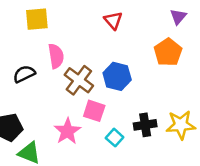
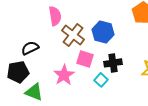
black semicircle: (24, 74) -> (30, 48), moved
black cross: (145, 125) -> (113, 63), moved

